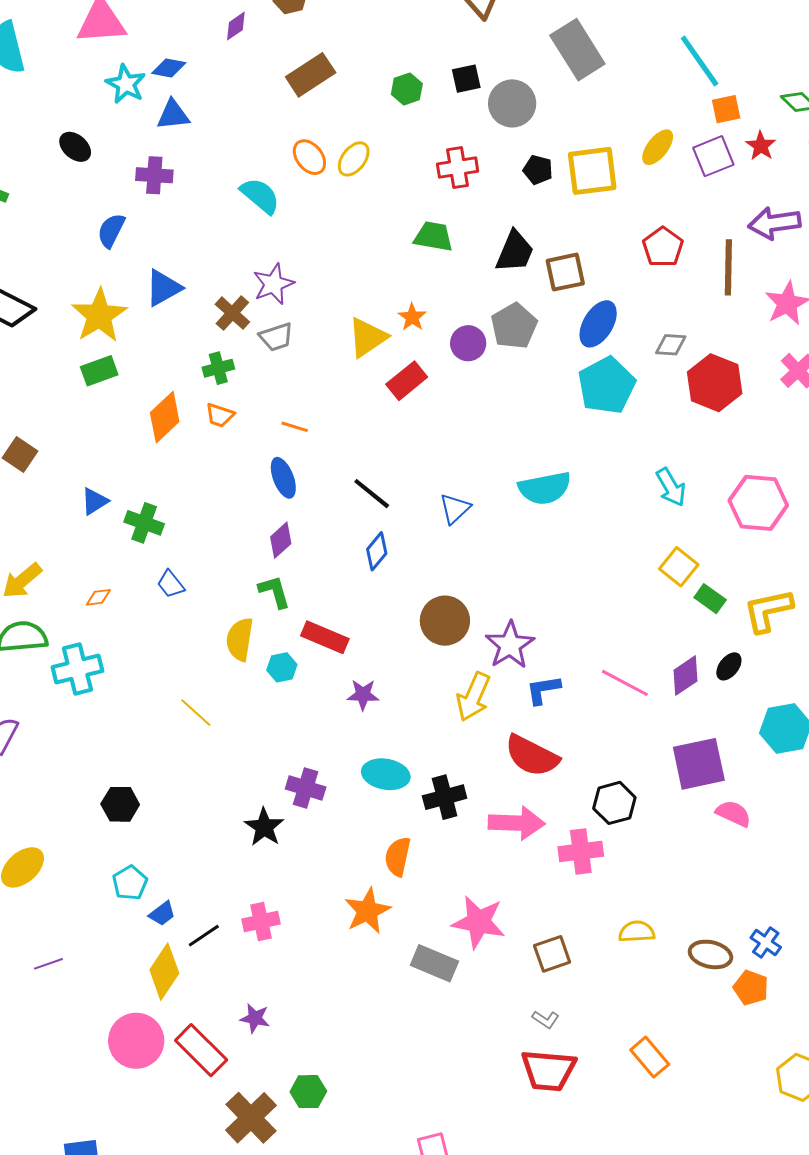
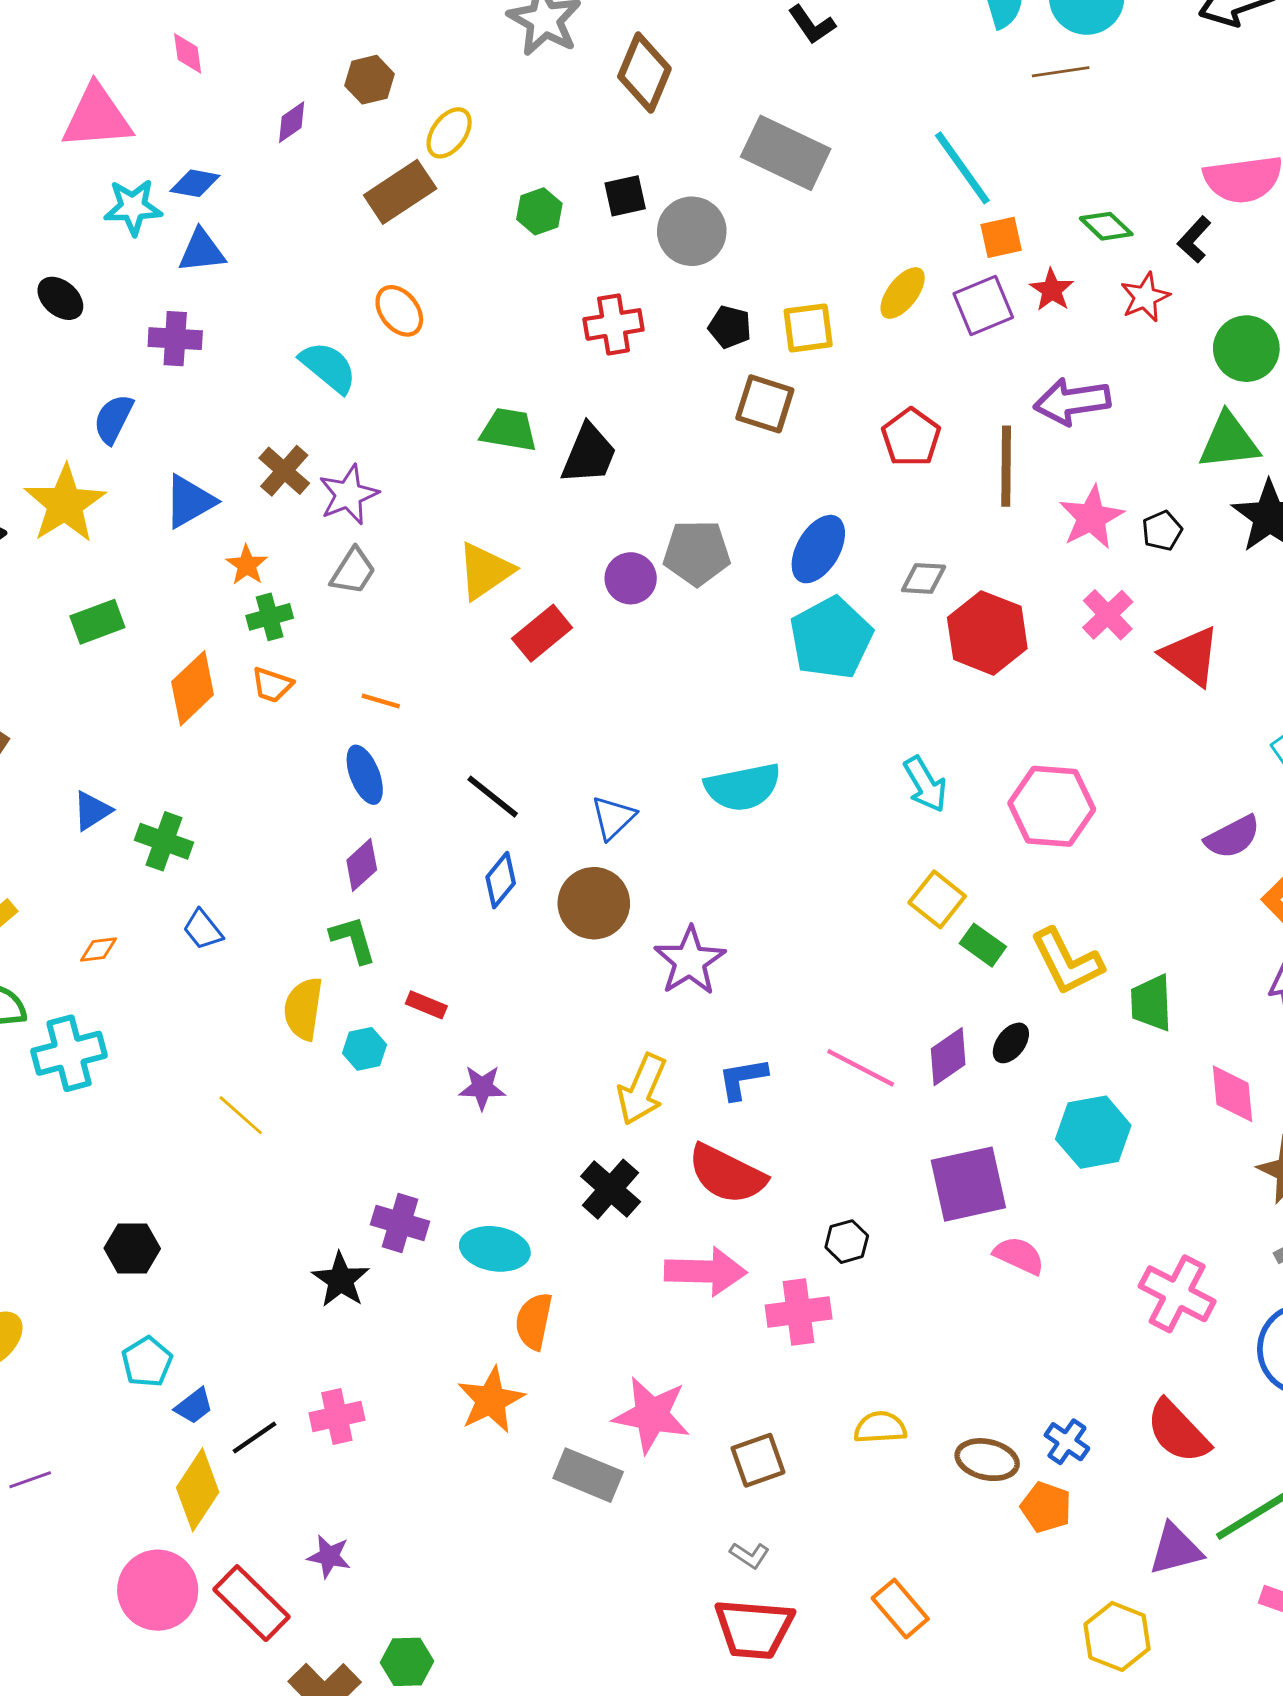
gray rectangle: (577, 50) -> (786, 153), turned -32
cyan star: (126, 84) -> (133, 207), turned -30
yellow ellipse: (354, 159) -> (449, 133), moved
yellow square: (592, 171) -> (808, 328), size x0.7
green trapezoid: (433, 236) -> (509, 430), moved
black trapezoid: (515, 252) -> (589, 454), moved
brown square: (565, 272) -> (765, 404), moved, turned 30
brown cross: (232, 313) -> (284, 471), moved
yellow star: (99, 316) -> (65, 504), moved
orange star: (412, 317) -> (247, 565), moved
gray pentagon: (514, 326) -> (697, 553), turned 30
gray trapezoid: (276, 337) -> (353, 571), turned -39
yellow L-shape: (768, 610) -> (1067, 962), turned -104
brown circle: (445, 621) -> (594, 903), moved
red rectangle: (325, 637) -> (426, 1005), size x0.6
purple star: (510, 645) -> (690, 961), moved
cyan ellipse: (386, 774) -> (495, 1249), moved
black cross: (445, 797) -> (611, 1189), moved, turned -33
black hexagon: (614, 803) -> (847, 1242), size x0.7

